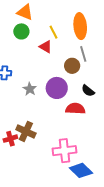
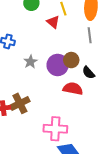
brown circle: (72, 66) -> (71, 60), moved
brown cross: (26, 131) -> (20, 103), turned 30

